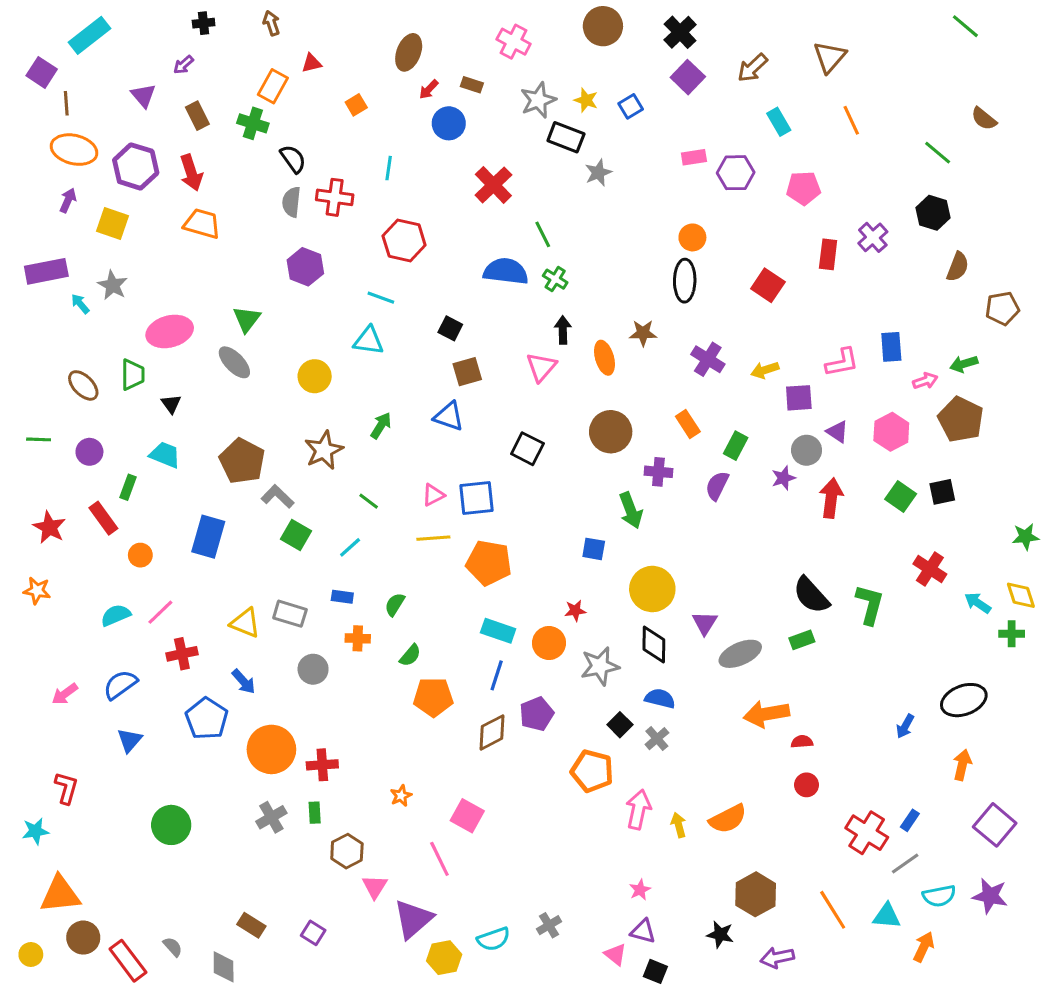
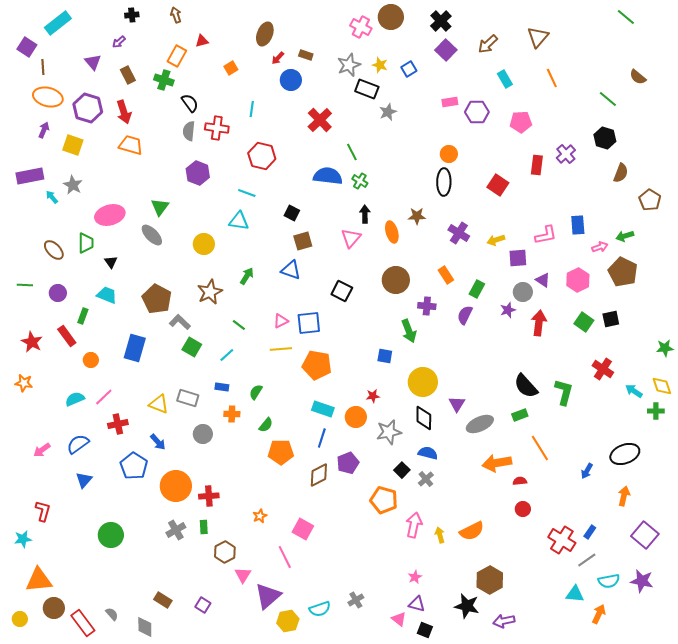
pink cross: (514, 42) -> (361, 27), moved
brown pentagon: (1002, 308) -> (650, 200), turned -30
orange line: (833, 910) -> (540, 448), moved
black star: (720, 934) -> (467, 606), size x1.4

